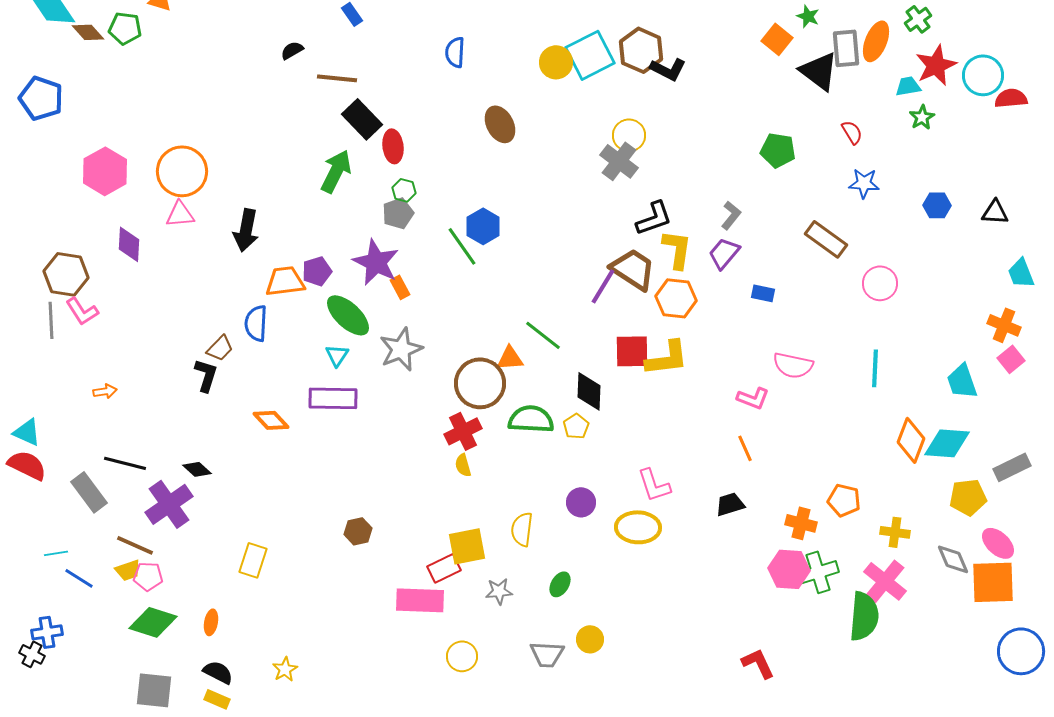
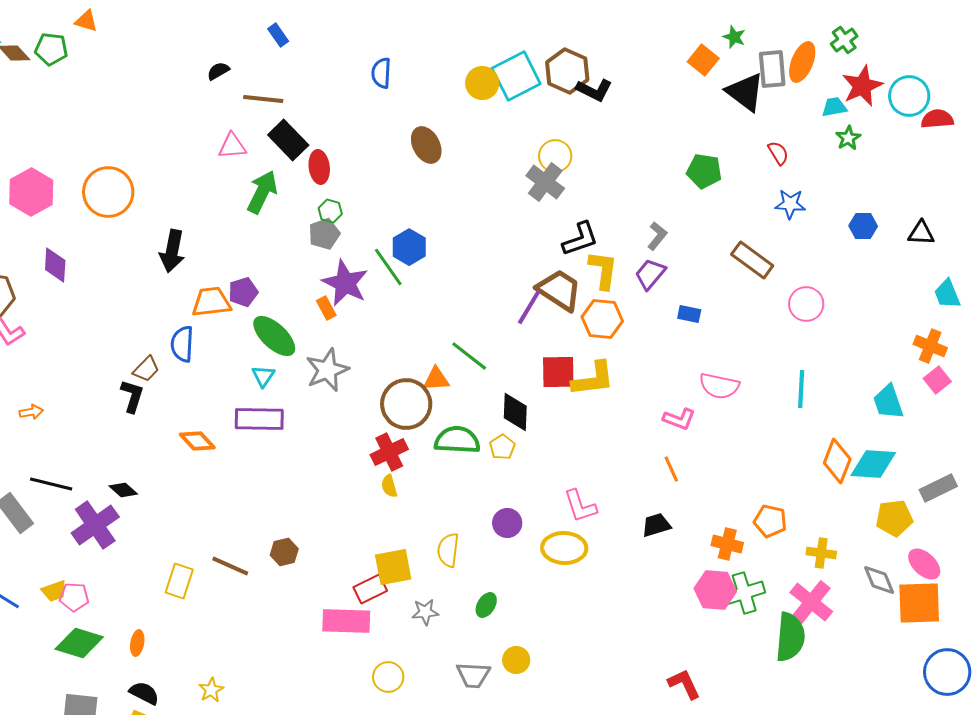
pink triangle: (180, 214) -> (232, 146), moved
purple star: (376, 262) -> (345, 283), moved
brown line: (135, 545) -> (230, 566), moved

